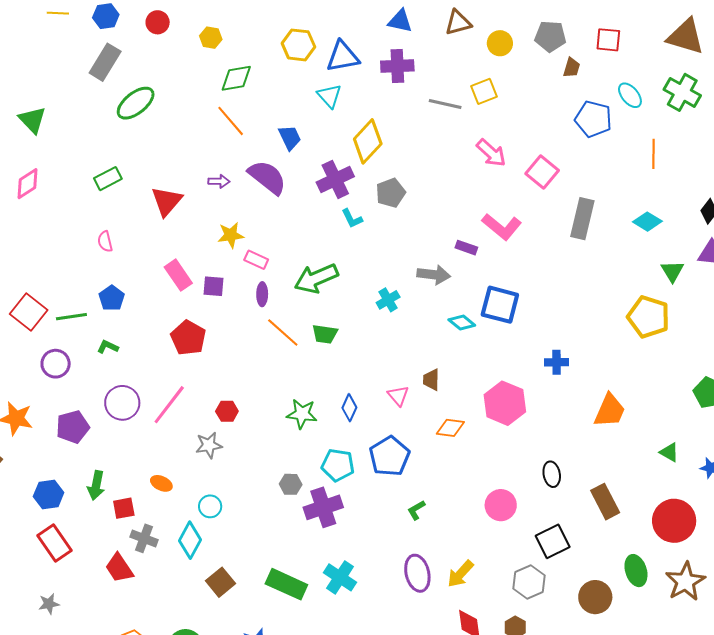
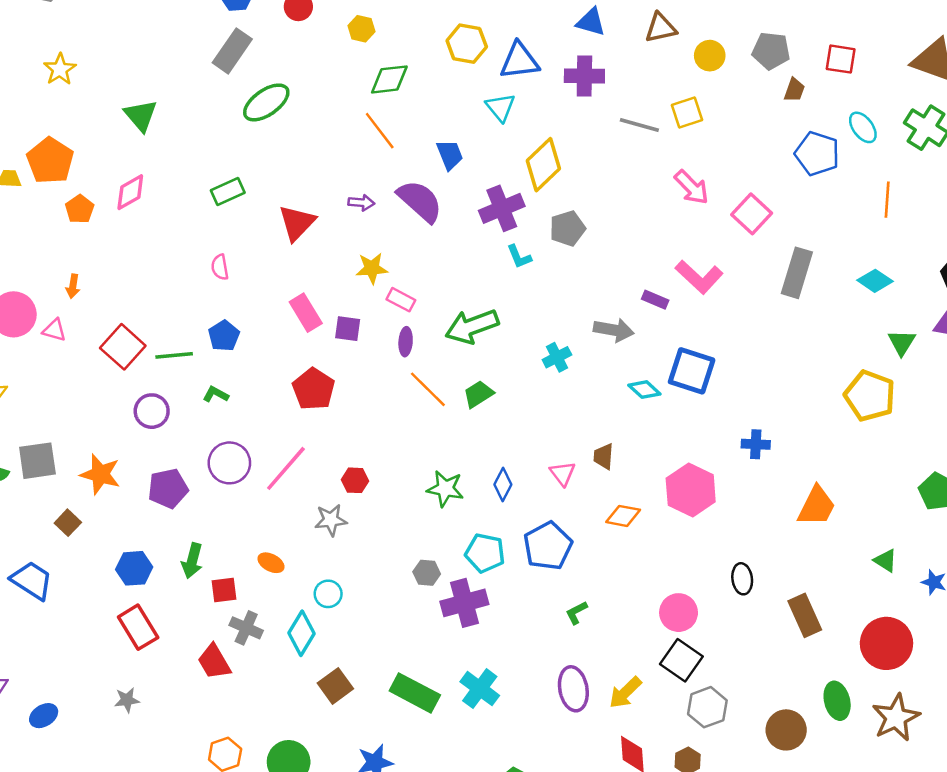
green trapezoid: (325, 334) -> (478, 394), turned 136
black square: (553, 541) -> (681, 660), moved, turned -32

